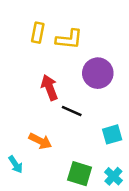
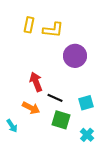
red arrow: (49, 87) -> (36, 82), moved
black line: (72, 111) -> (55, 98), moved
green square: (80, 174) -> (61, 120), moved

